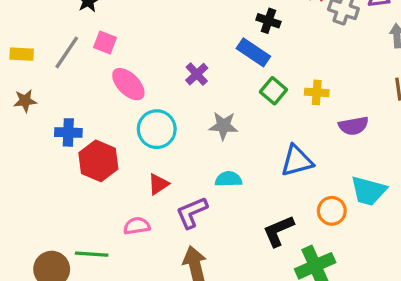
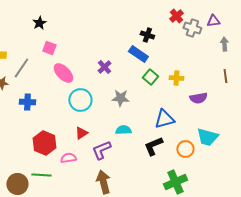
gray line: (67, 52) -> (21, 68), moved
red hexagon: (98, 161) -> (44, 143), moved
black L-shape: (278, 231) -> (153, 146), moved

